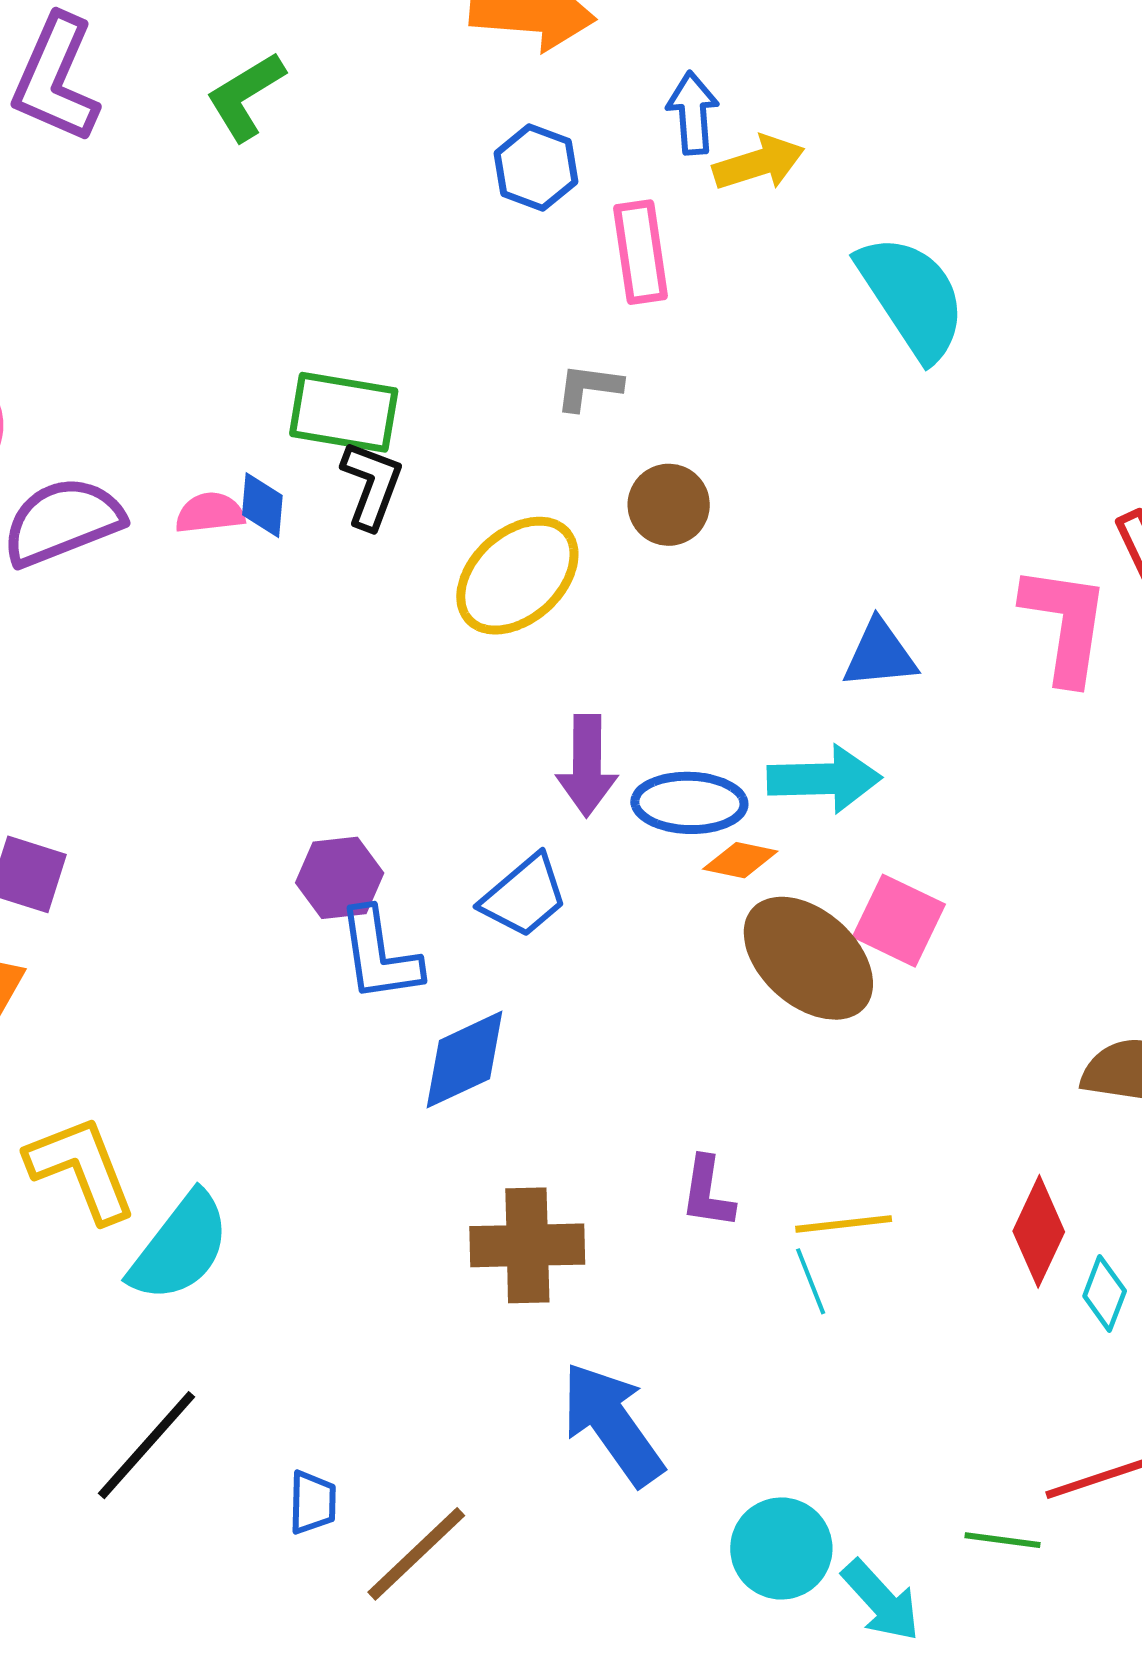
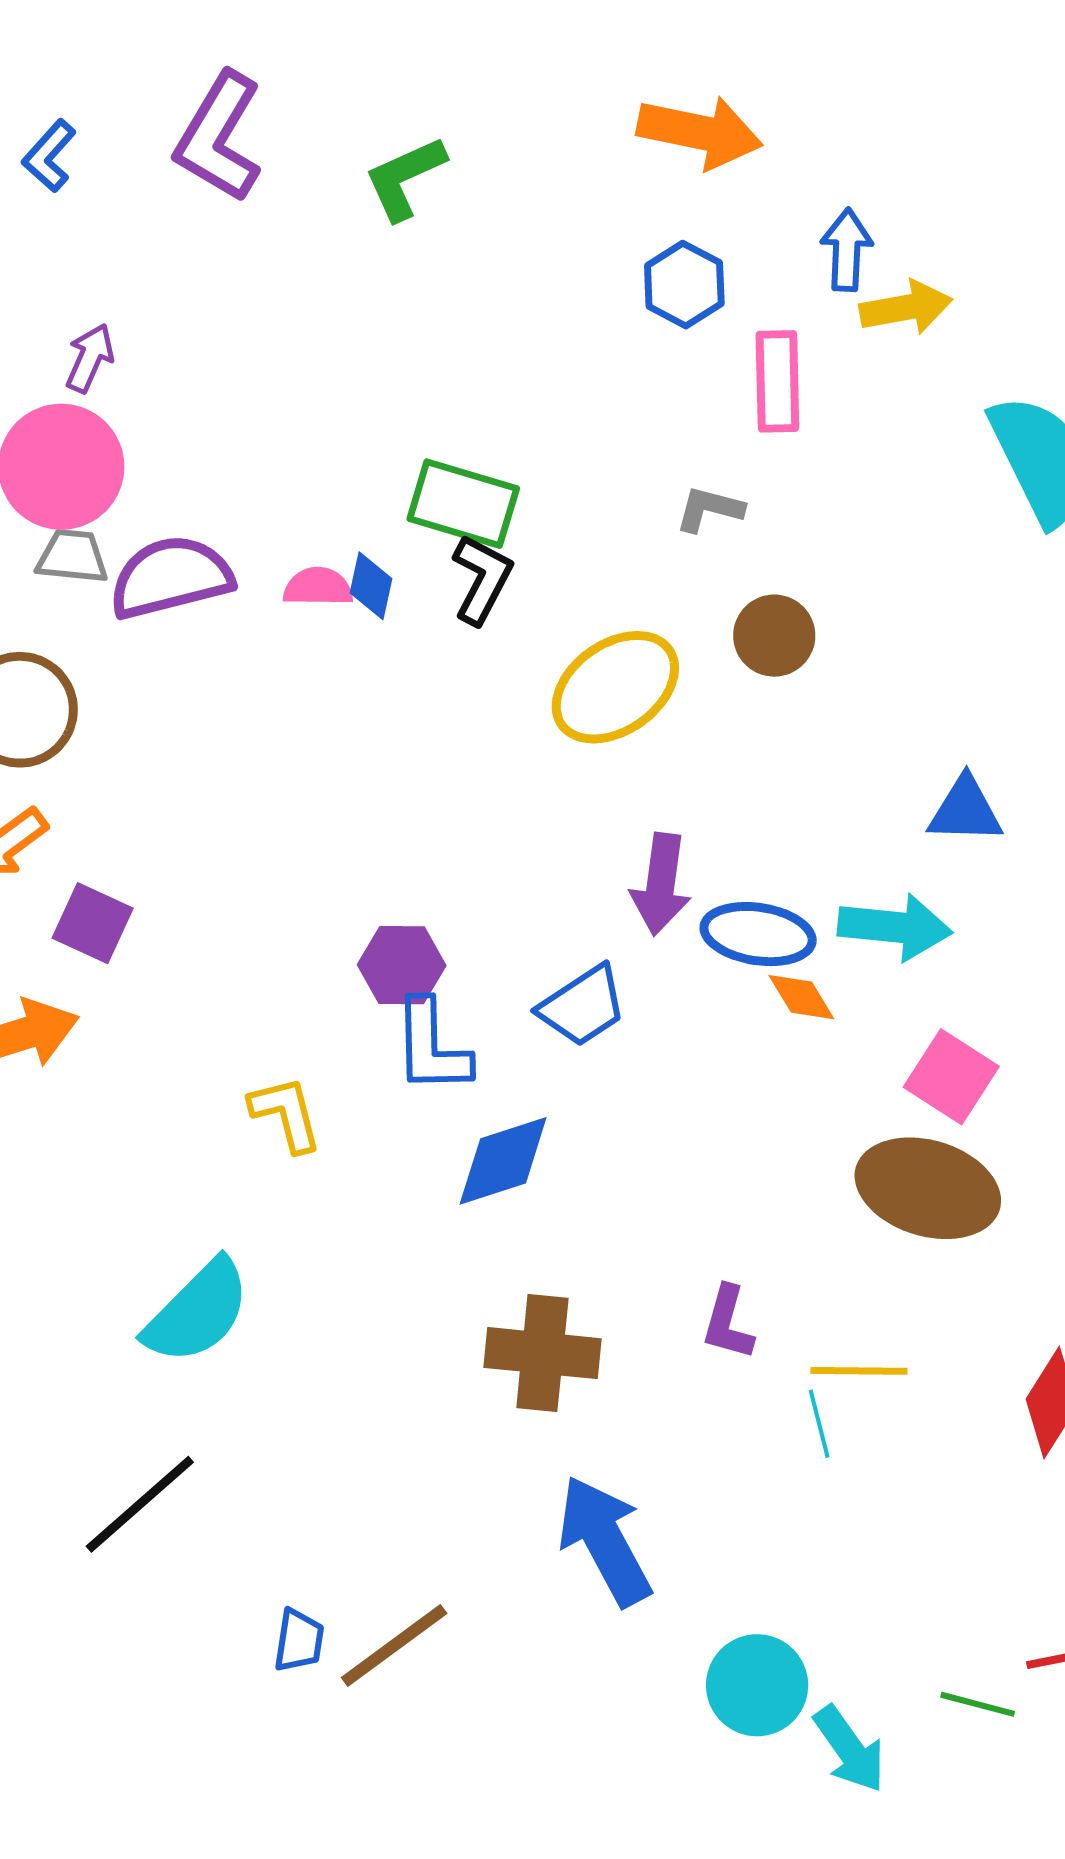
orange diamond: (740, 860) -> (801, 997), turned 40
brown ellipse: (808, 958) -> (928, 1188), moved, turned -32
yellow L-shape: (81, 1169) -> (286, 1114), moved, size x0.7
blue trapezoid: (313, 1502) -> (299, 1641), moved

